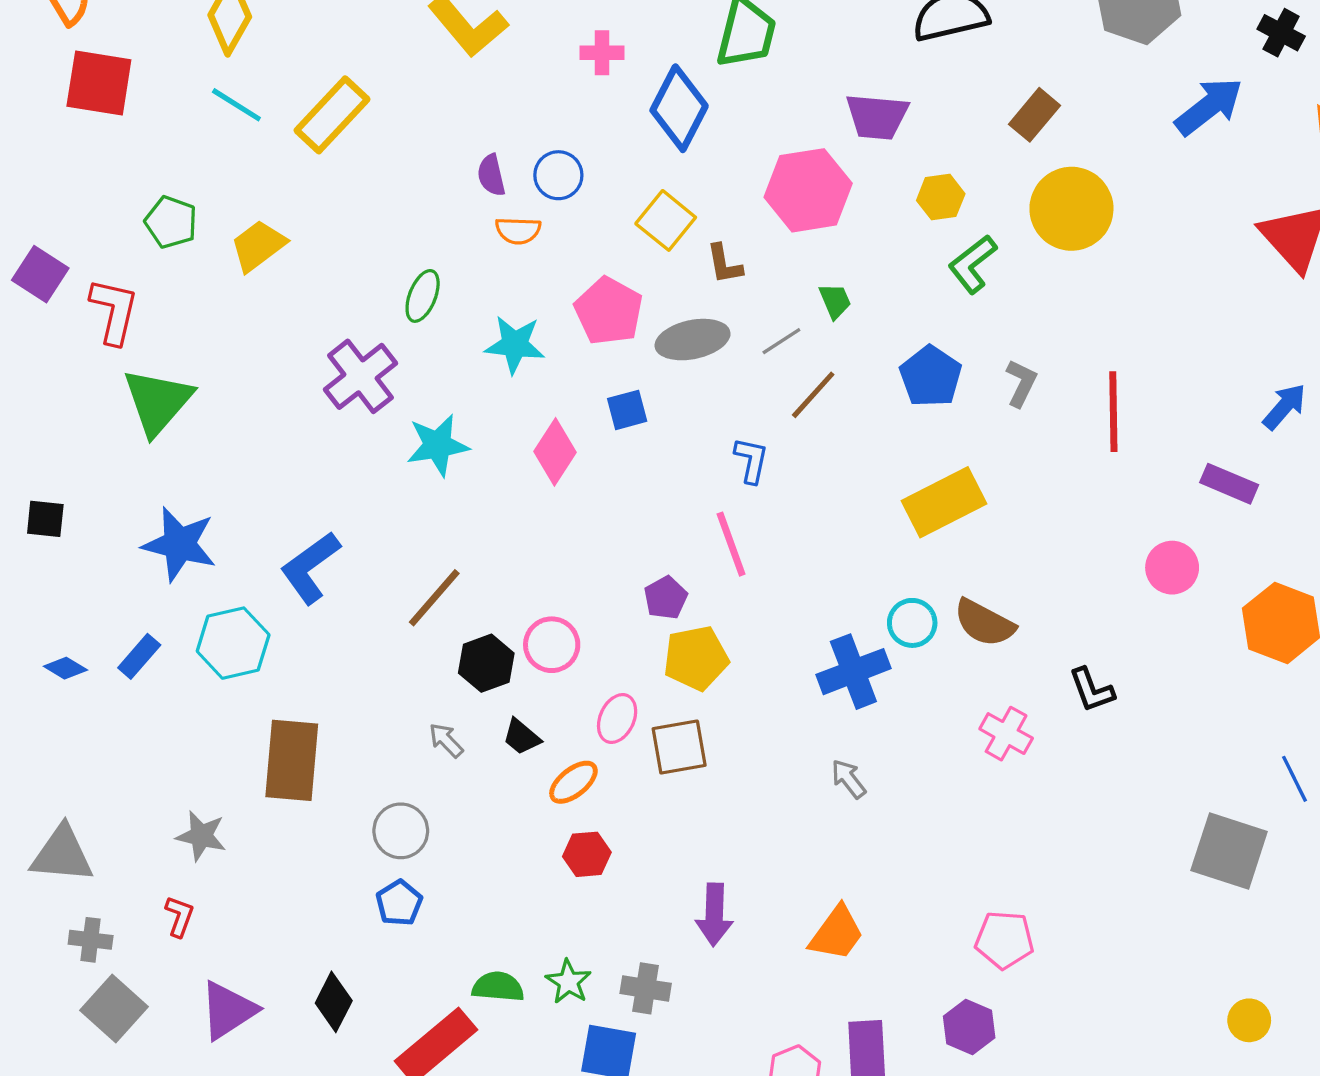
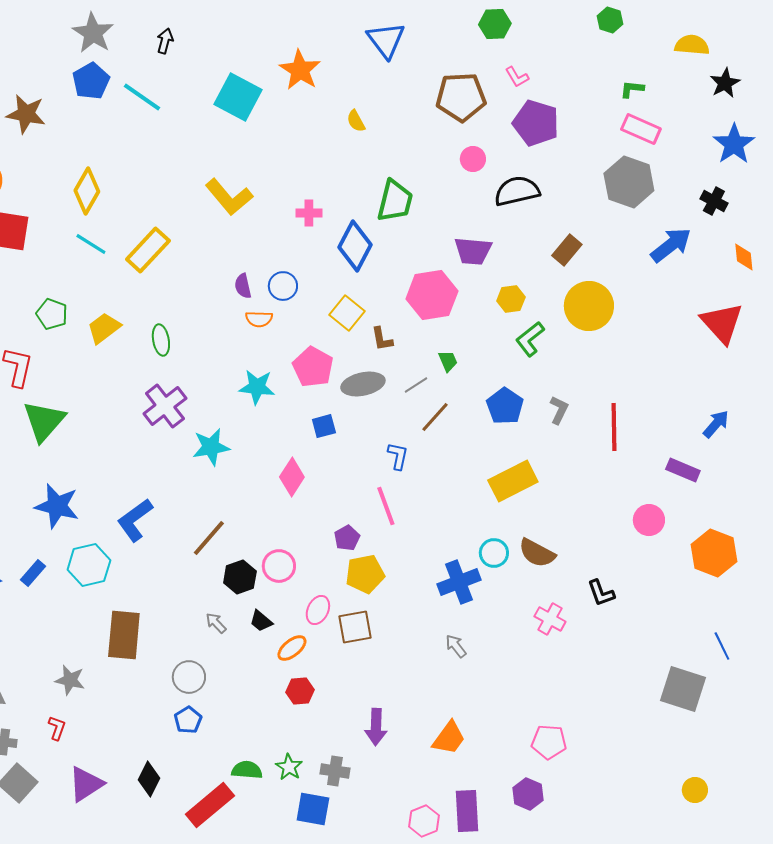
green ellipse: (423, 296) -> (161, 340), moved, turned -32
pink diamond: (555, 452) -> (292, 477), moved

